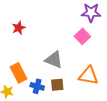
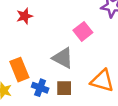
pink square: (82, 36) -> (83, 31), moved

